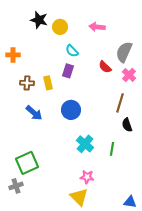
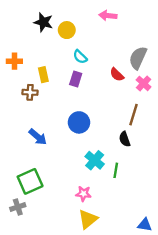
pink arrow: (97, 27) -> (108, 16), moved
yellow rectangle: (48, 83) -> (43, 75), moved
blue arrow: (34, 113) -> (38, 137), moved
black semicircle: (127, 125) -> (125, 139), moved
green line: (112, 149) -> (116, 170), moved
pink star: (87, 177) -> (83, 194), moved
yellow triangle: (79, 197) -> (88, 219), turned 36

